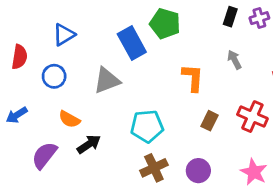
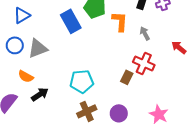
orange L-shape: (193, 78) -> (120, 21), moved
gray triangle: (107, 80) -> (38, 48), moved
red cross: (252, 117) -> (144, 63), moved

